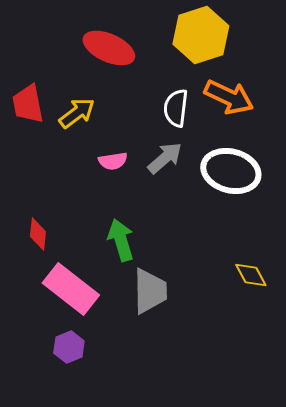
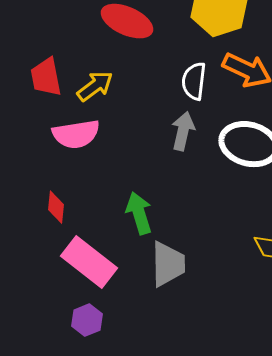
gray arrow: (165, 158) -> (183, 131), turned -36
pink semicircle: (113, 161) -> (76, 134), moved, size x1.6

